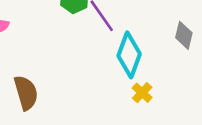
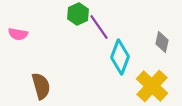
yellow cross: (142, 93) -> (152, 86), moved, size x2.0

